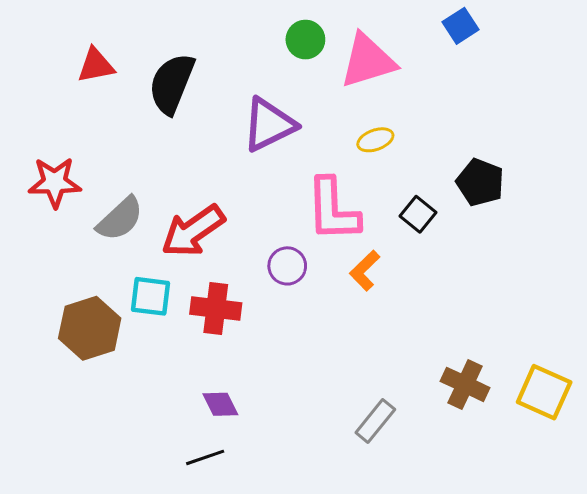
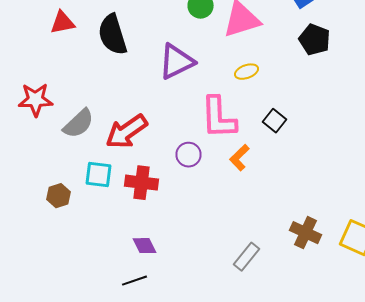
black semicircle: (172, 84) -> (112, 35), turned -39
black pentagon: (480, 182) -> (314, 40), moved
brown hexagon: (90, 328) -> (58, 196), size x0.6

